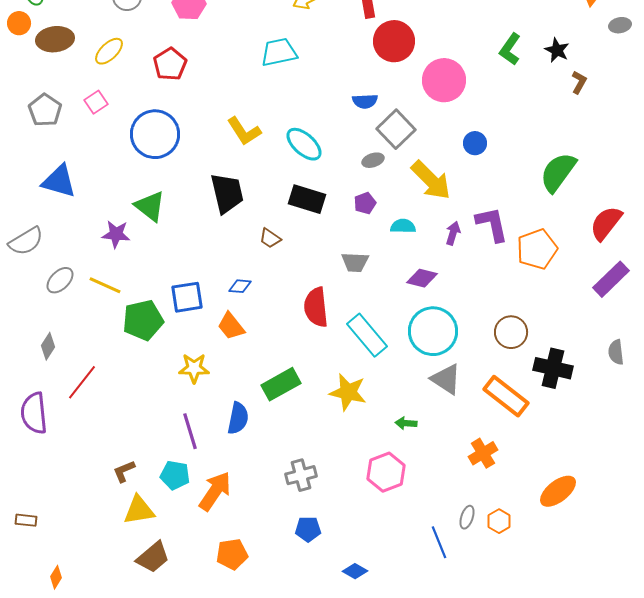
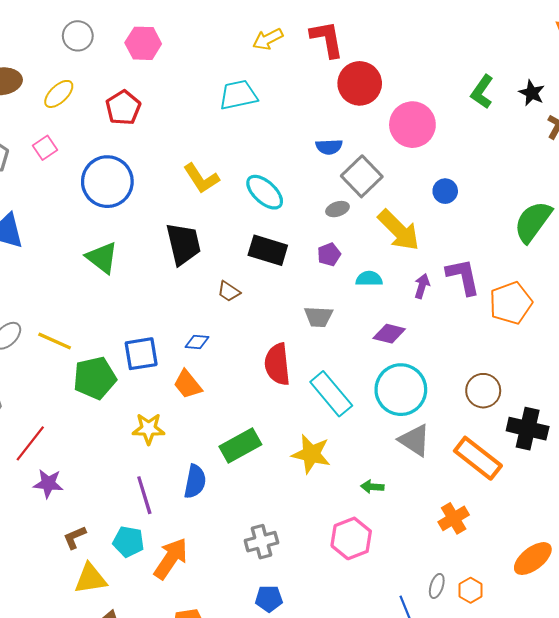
purple star: (116, 234) -> (48, 484), moved

